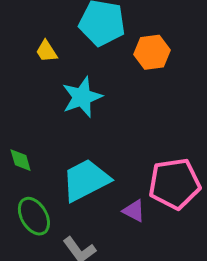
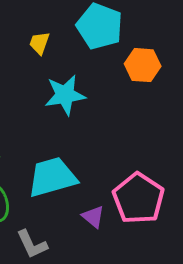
yellow trapezoid: (46, 51) -> (39, 43), turned 40
pink pentagon: (175, 184) -> (138, 198), turned 30

